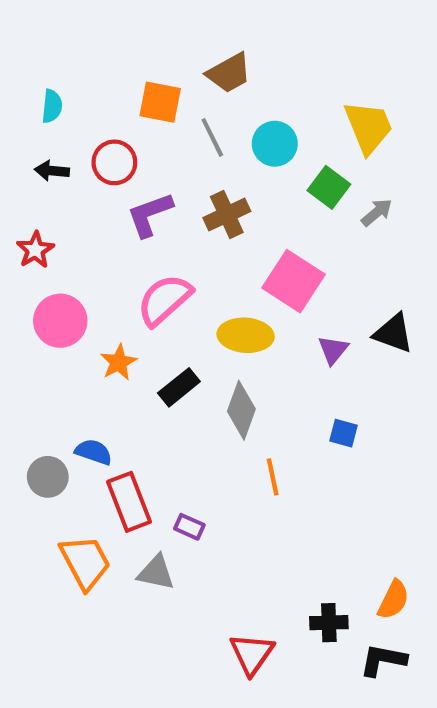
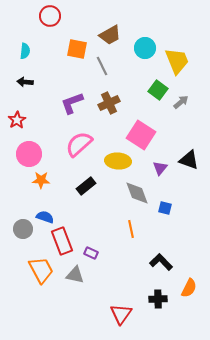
cyan circle: (275, 144) -> (145, 48), moved
red circle: (114, 162) -> (50, 16), moved
orange star: (119, 362) -> (41, 180), moved, turned 30
gray diamond: (241, 410) -> (137, 193), moved, turned -40
black L-shape: (383, 660) -> (161, 262), moved, turned 35

